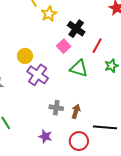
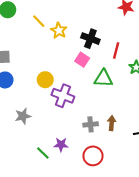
purple star: (45, 136) -> (61, 145), moved
red circle: (79, 141) -> (93, 156), moved

